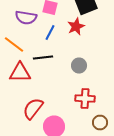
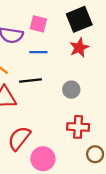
red star: (76, 26) -> (79, 48), moved
blue line: (50, 32) -> (38, 52), turned 63

